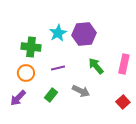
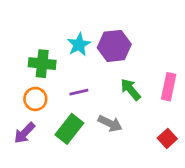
green rectangle: (51, 95) -> (69, 129), size x1.5

